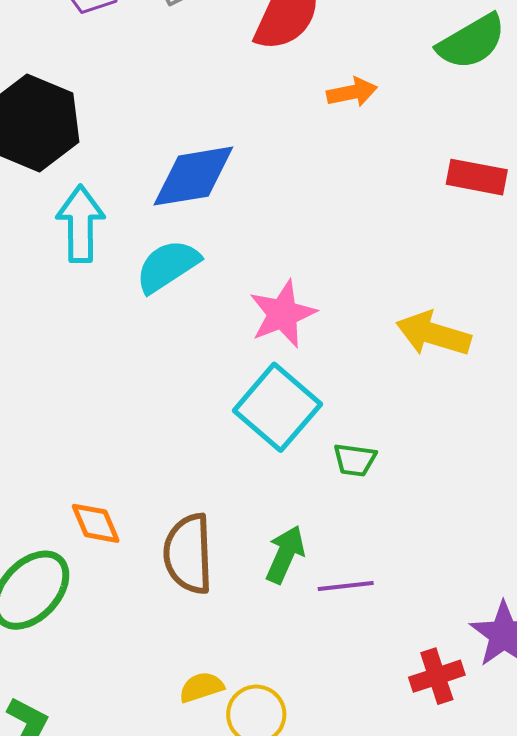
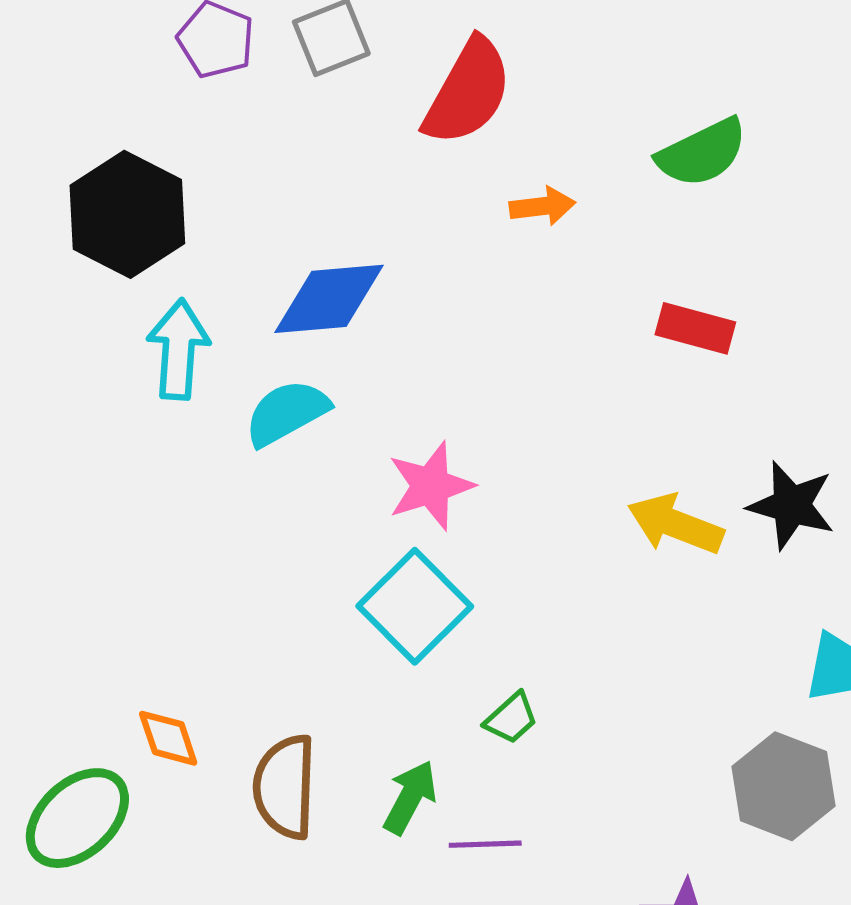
yellow arrow: (433, 334) -> (675, 524), moved
green trapezoid: (355, 460) -> (511, 718), moved, turned -54

